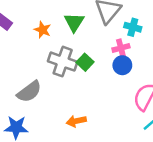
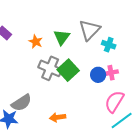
pink cross: (121, 48) -> (111, 73), moved
green square: (85, 62) -> (68, 70), size x1.5
gray semicircle: (29, 92) -> (21, 103), moved

